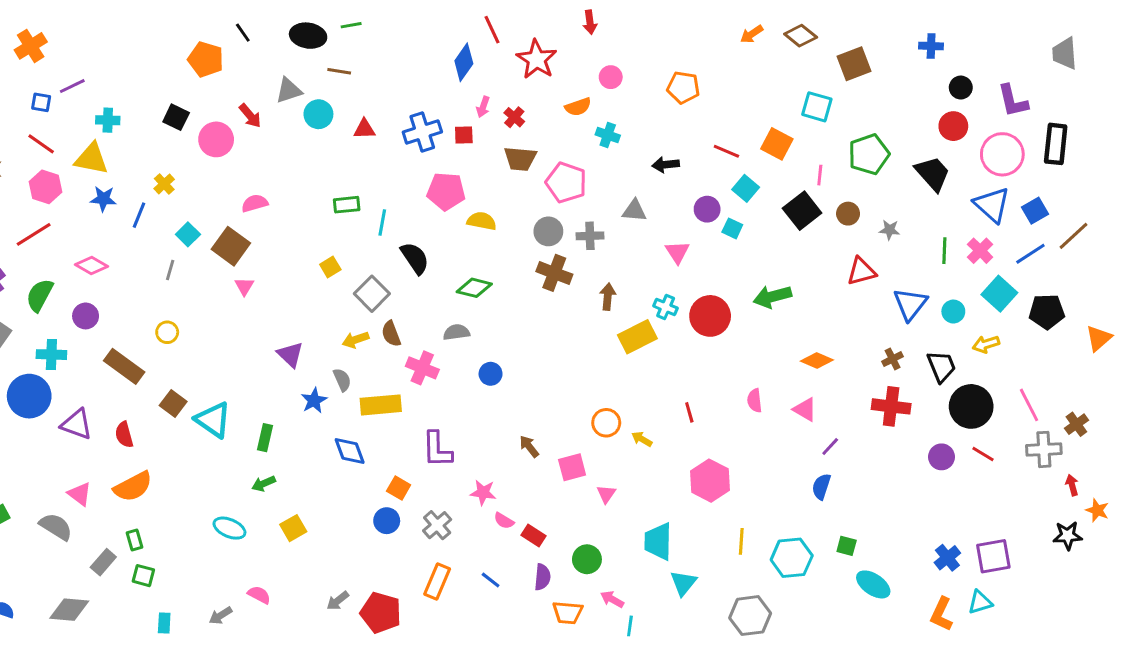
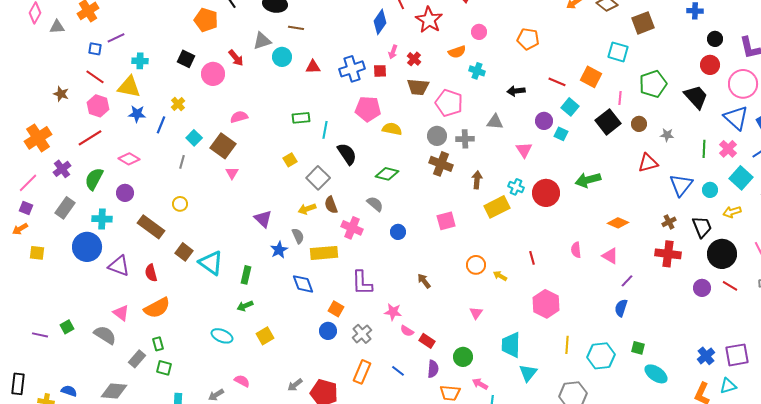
gray semicircle: (456, 332) -> (375, 204), turned 48
pink square: (572, 467) -> (446, 221), moved

